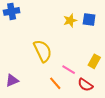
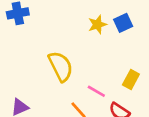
blue square: (89, 20) -> (123, 23), turned -32

